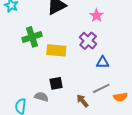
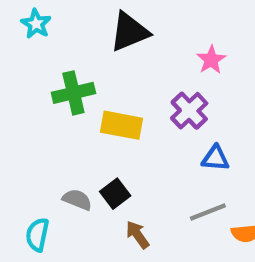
black square: (56, 83) -> (115, 194), turned -32
gray semicircle: (41, 97) -> (77, 200), moved
brown arrow: (82, 101) -> (138, 235), moved

